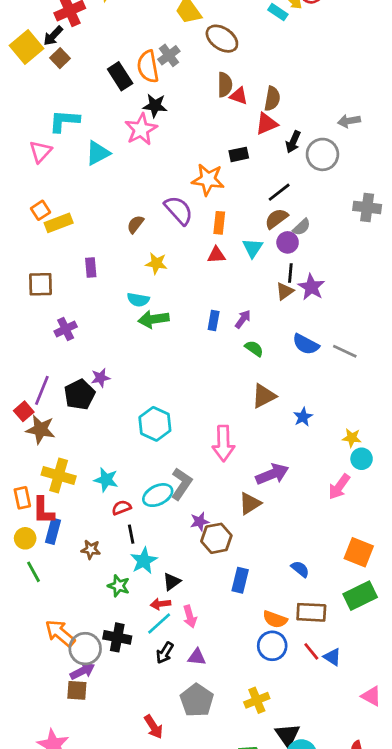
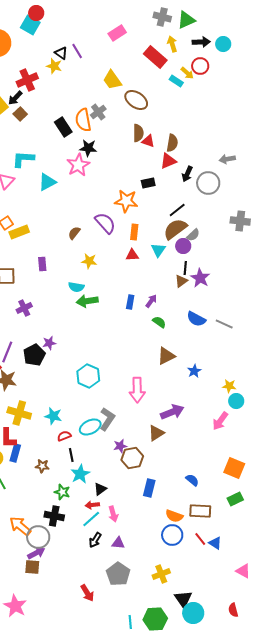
brown semicircle: (276, 219) -> (175, 229), size x1.4
green rectangle: (360, 596) -> (235, 499), size x0.7
black cross: (117, 637) -> (54, 516), moved

